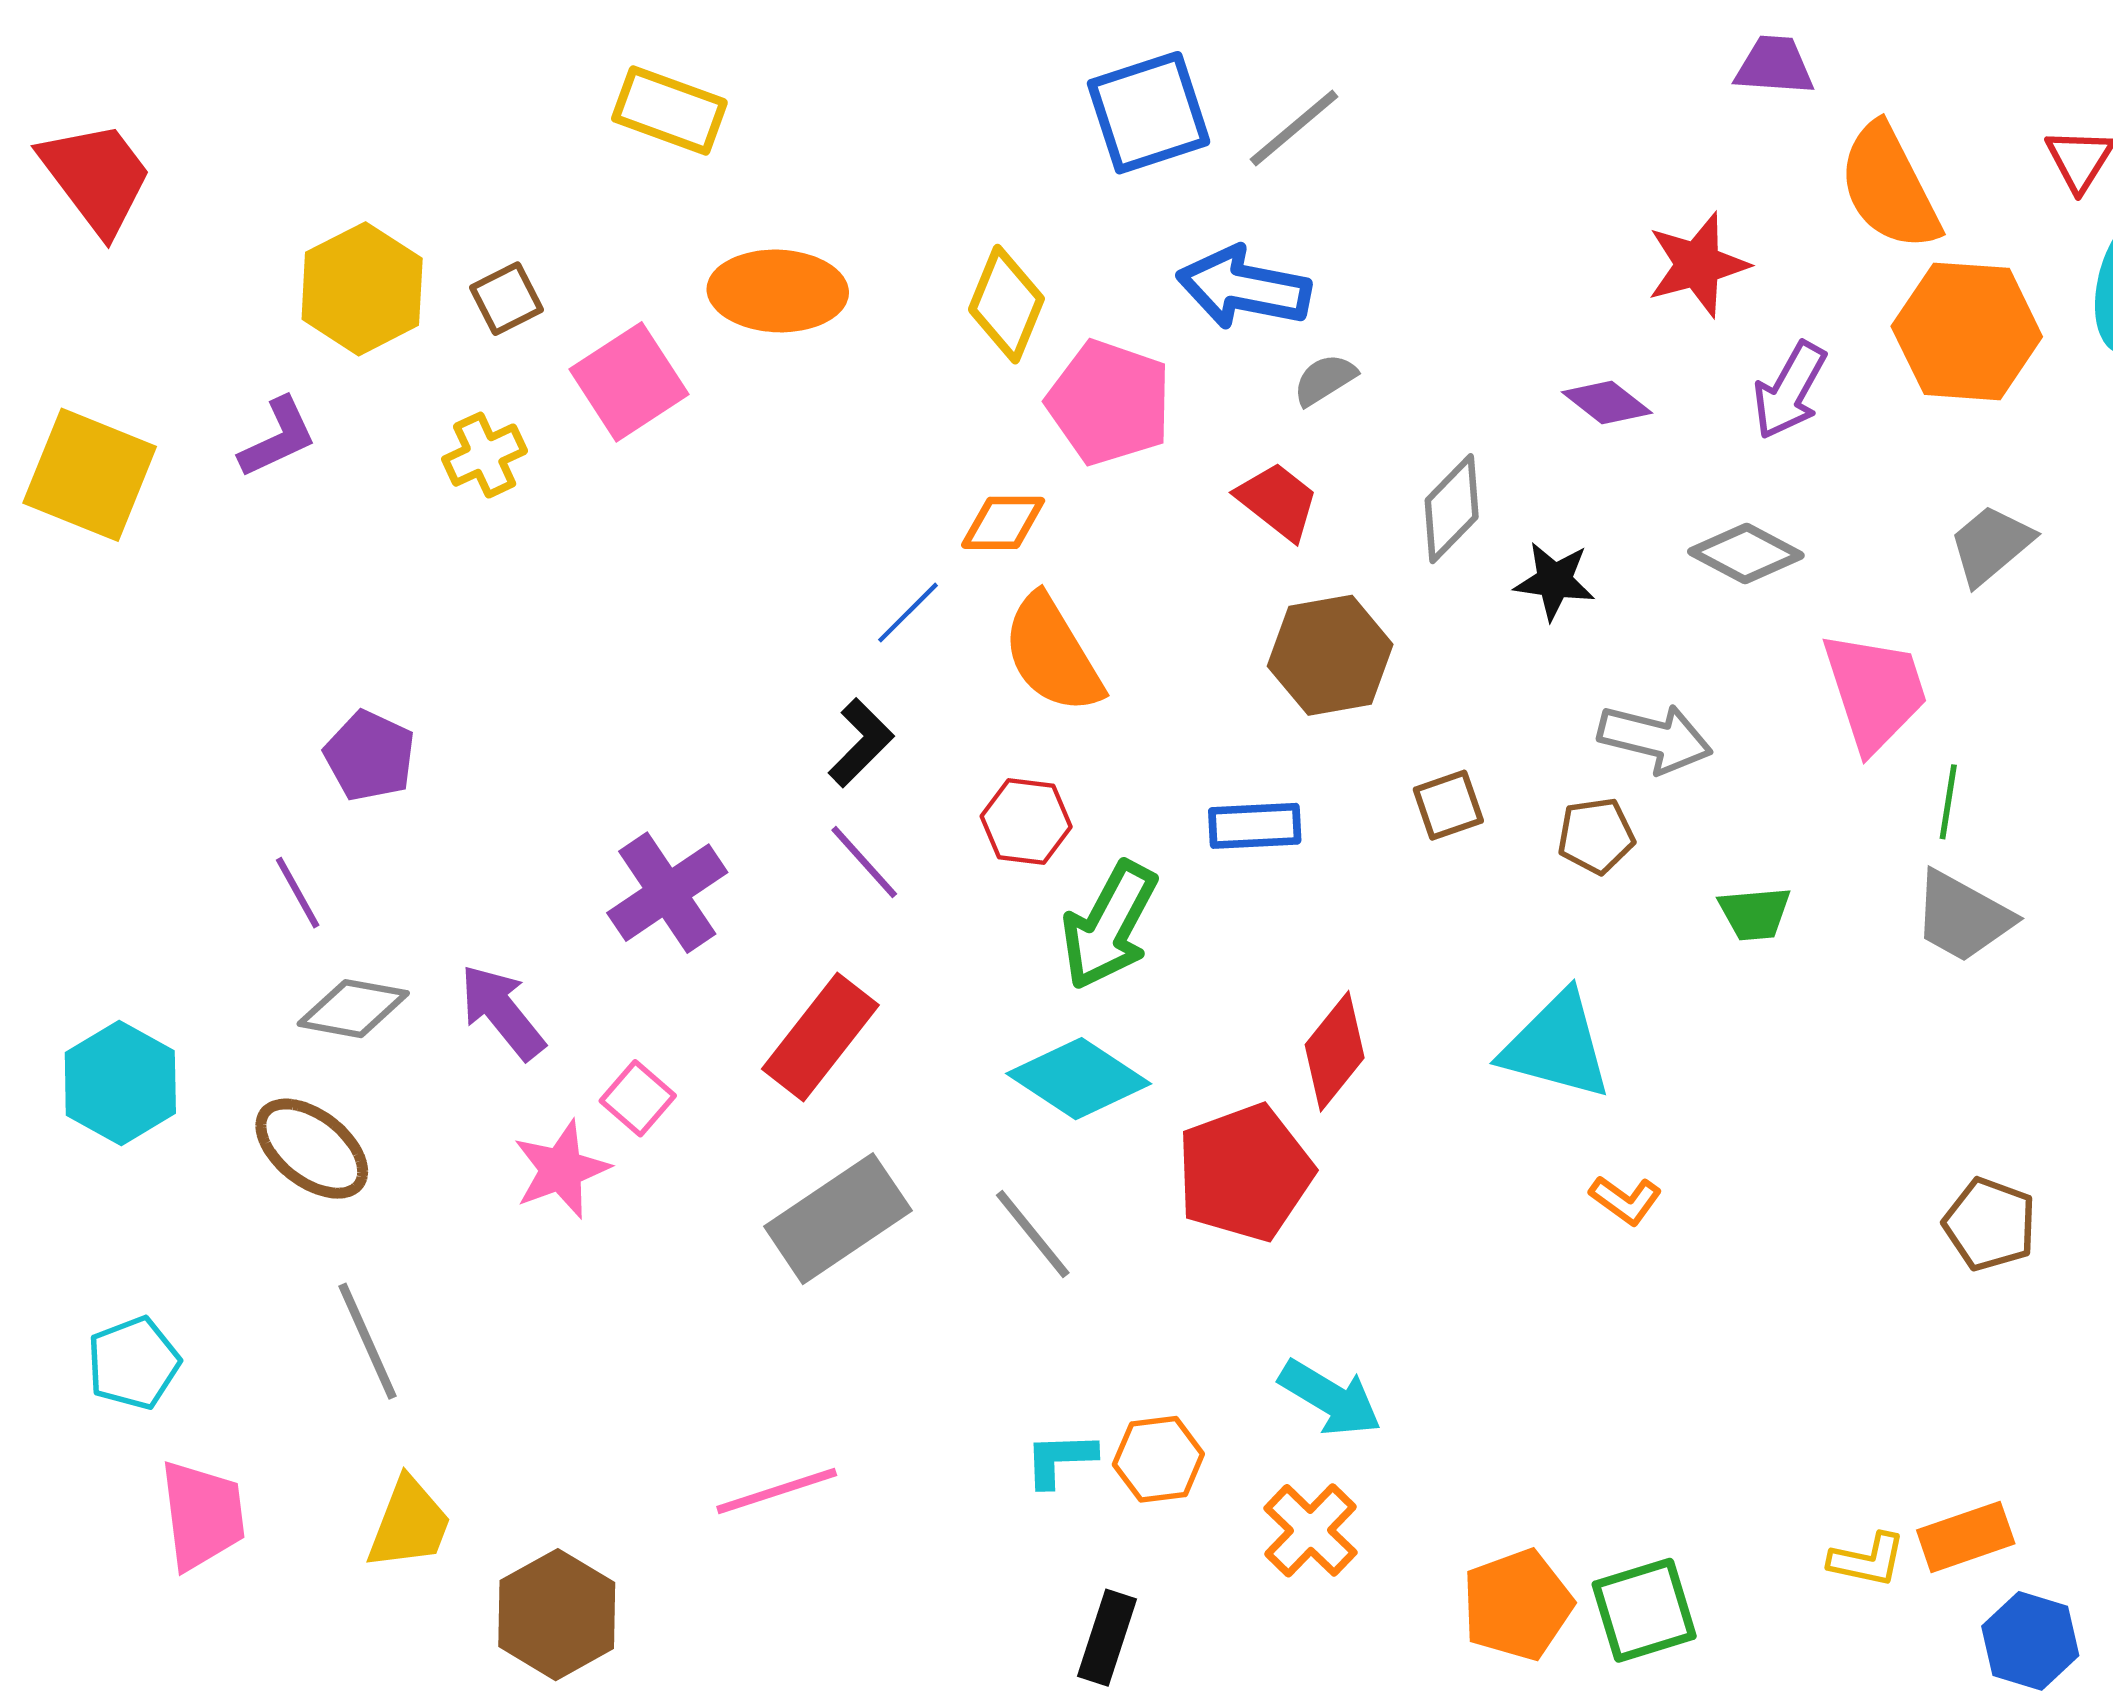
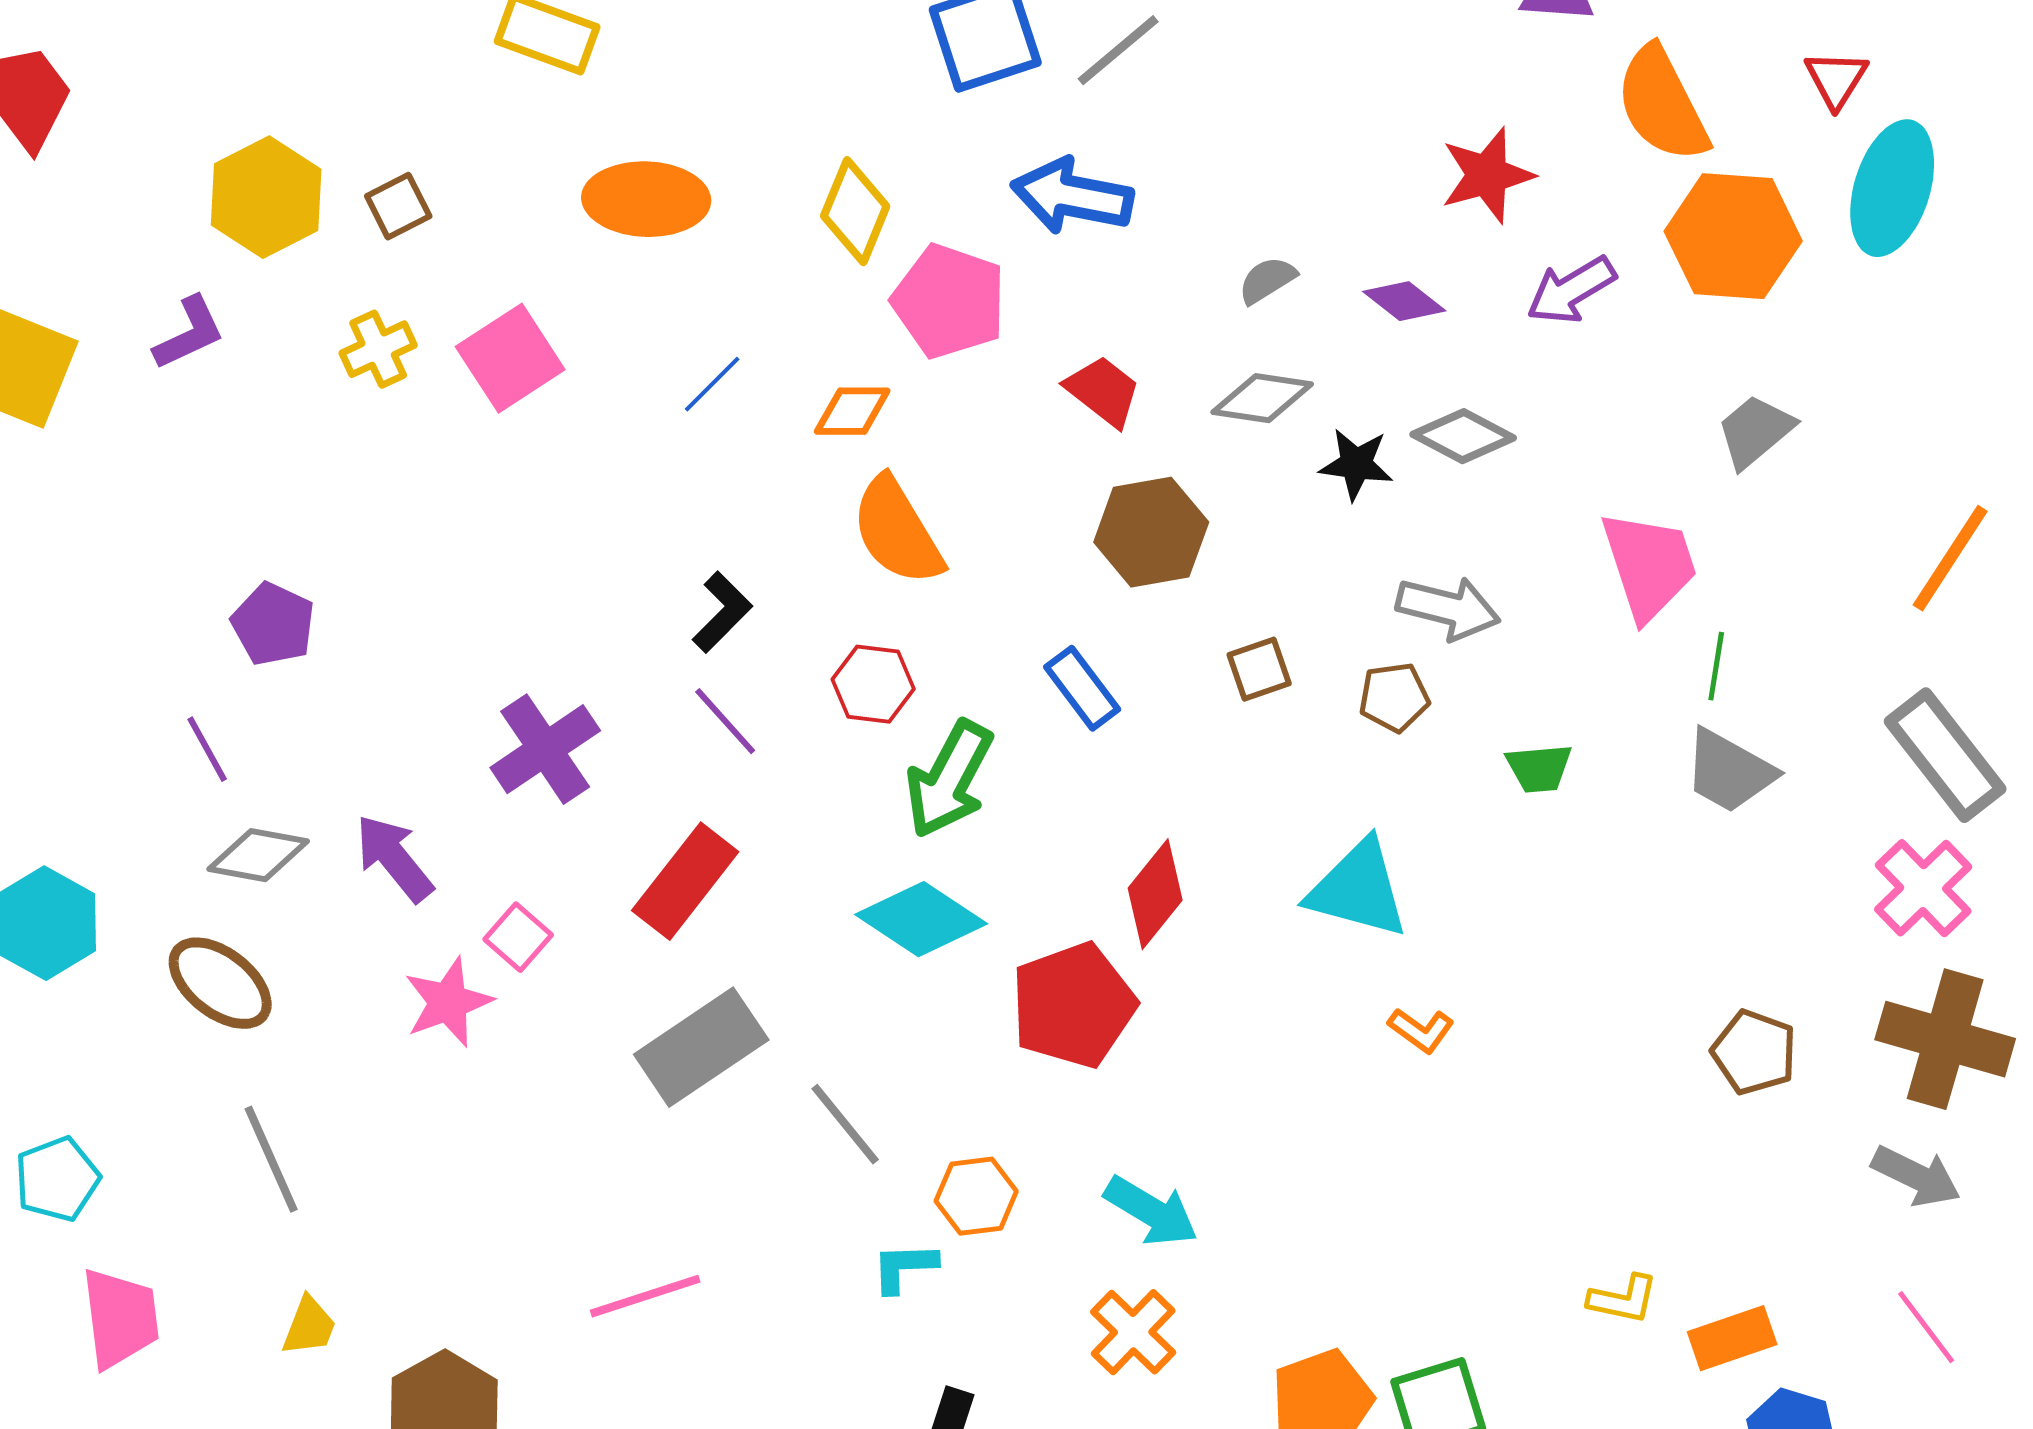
gray semicircle: (1325, 380) -> (1267, 280), moved
pink square: (629, 382) -> (510, 358), moved
purple arrow: (1790, 391) -> (1571, 290), turned 30
gray diamond: (1452, 509) -> (1262, 398), turned 54
gray diamond: (1746, 554) -> (1463, 436), moved
blue line: (908, 613) -> (712, 384), moved
blue rectangle: (1255, 826) -> (1082, 688), turned 56
gray line: (1033, 1234) -> (845, 1124), moved
orange hexagon: (1158, 1459) -> (976, 1196), moved
yellow trapezoid: (409, 1524) -> (309, 1326), size x0.7
yellow L-shape: (1867, 1560) -> (1623, 1299), moved

